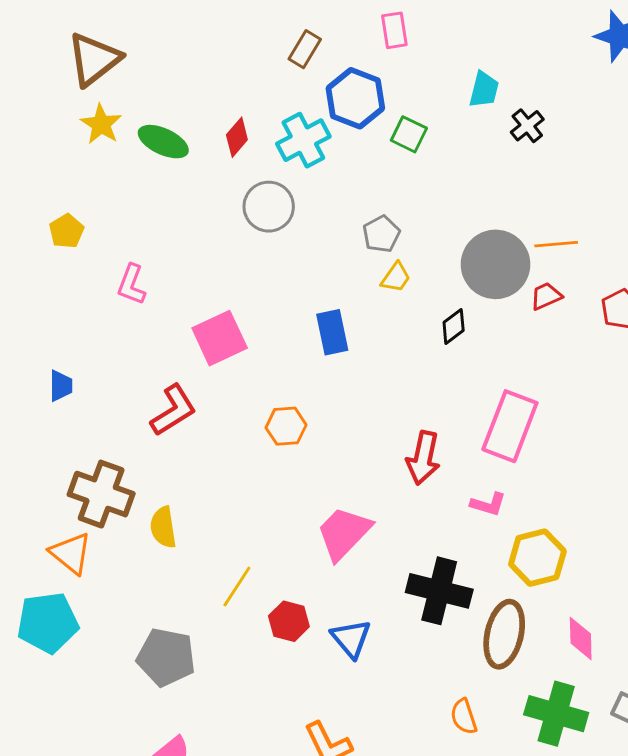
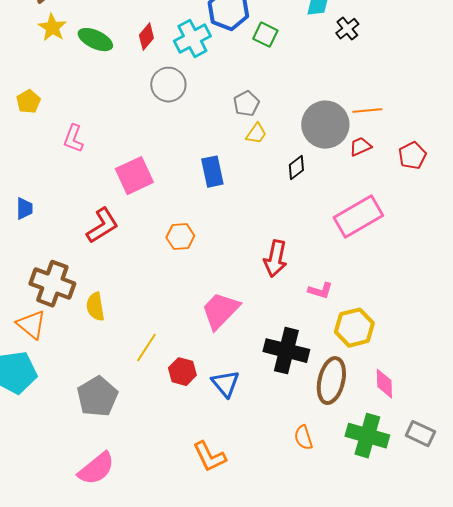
pink rectangle: (510, 426) -> (358, 217), moved, turned 39
gray pentagon: (166, 657) -> (97, 397), turned 30

